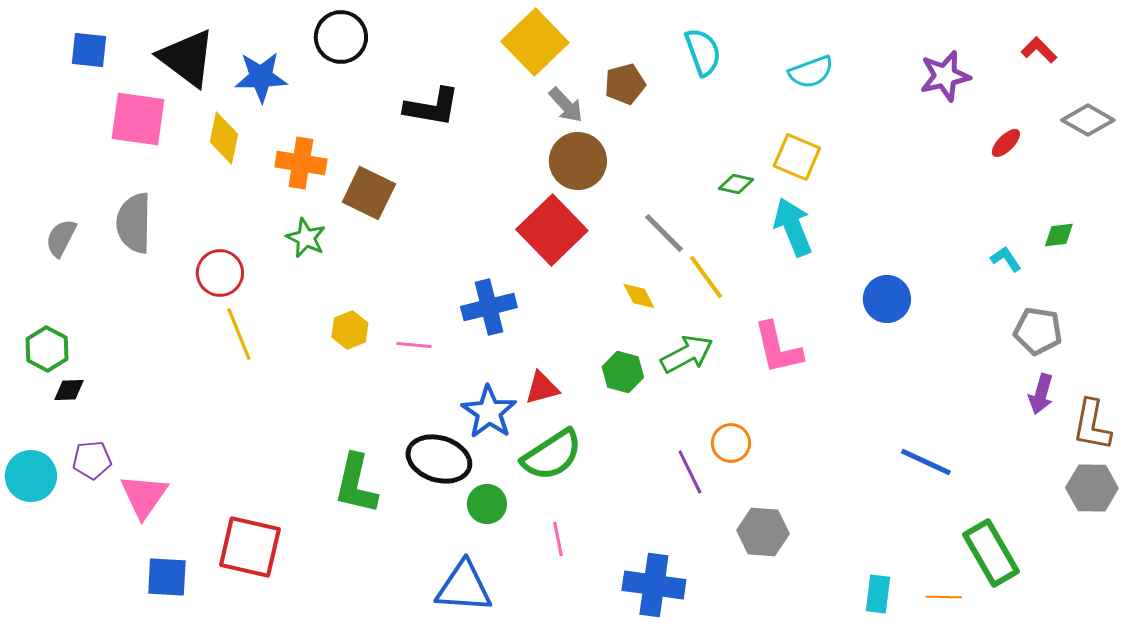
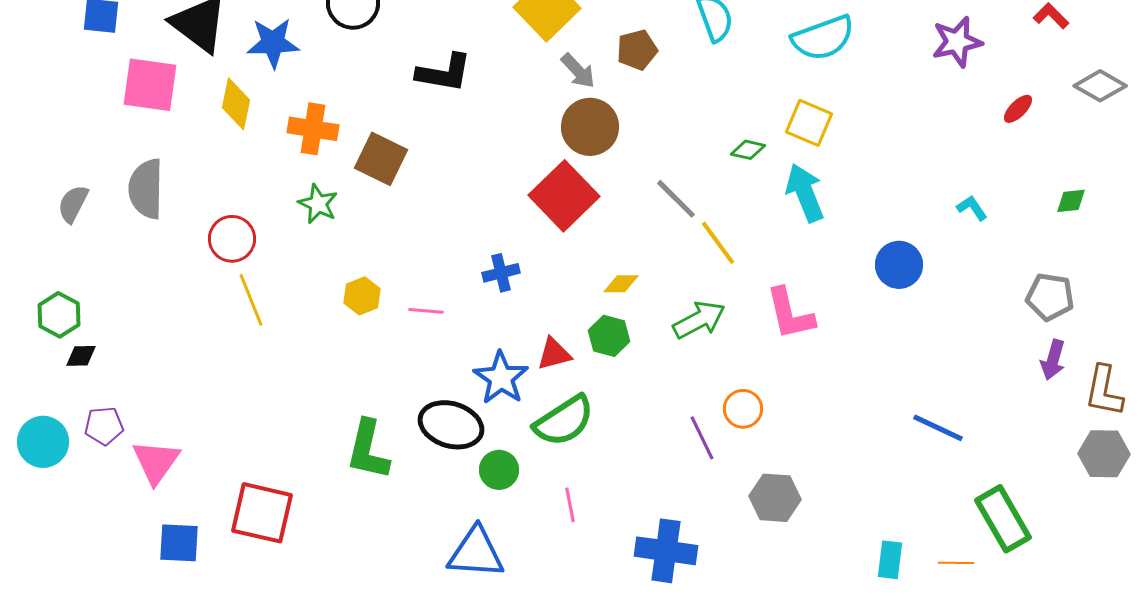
cyan semicircle: (811, 72) -> (823, 38), size x1.4
cyan L-shape: (1006, 259) -> (972, 208), moved
yellow diamond: (639, 296) -> (621, 284), moved, turned -63
blue cross: (489, 307) -> (501, 273), size x0.7
green hexagon: (623, 372) -> (609, 336), moved

